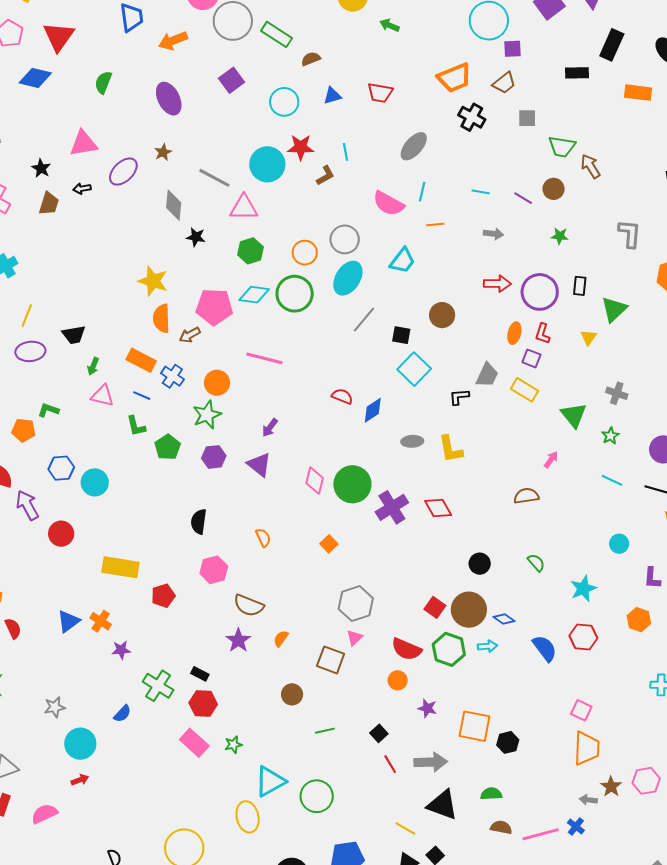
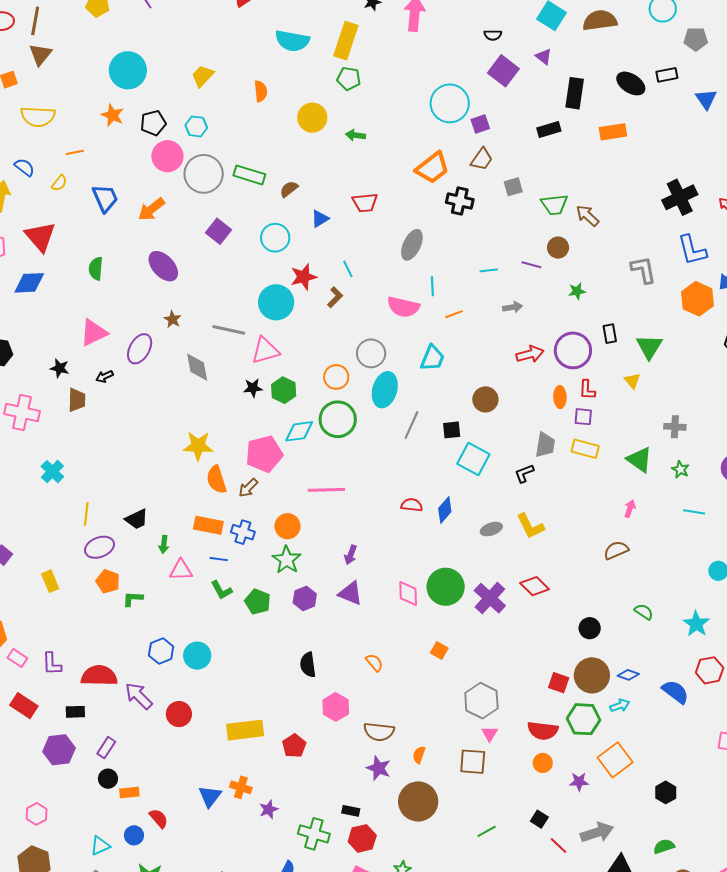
black star: (196, 237) -> (253, 388), moved
orange pentagon: (24, 430) -> (108, 581), moved, turned 30
brown circle: (292, 694) -> (418, 801), moved, size x1.8
orange square: (474, 726) -> (615, 760), moved, turned -32

